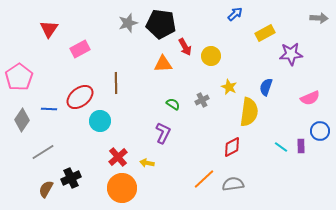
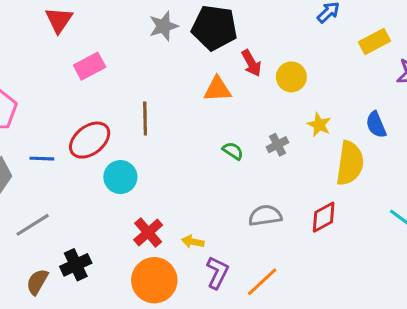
red triangle: (49, 29) -> (59, 20), moved
blue semicircle: (266, 87) -> (376, 125), turned -42
purple L-shape: (163, 133) -> (217, 273), moved
orange line: (204, 179) -> (262, 282), moved
gray semicircle: (233, 184) -> (265, 216), moved

